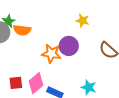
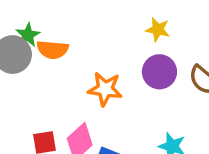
purple circle: (69, 46) -> (159, 72), moved

